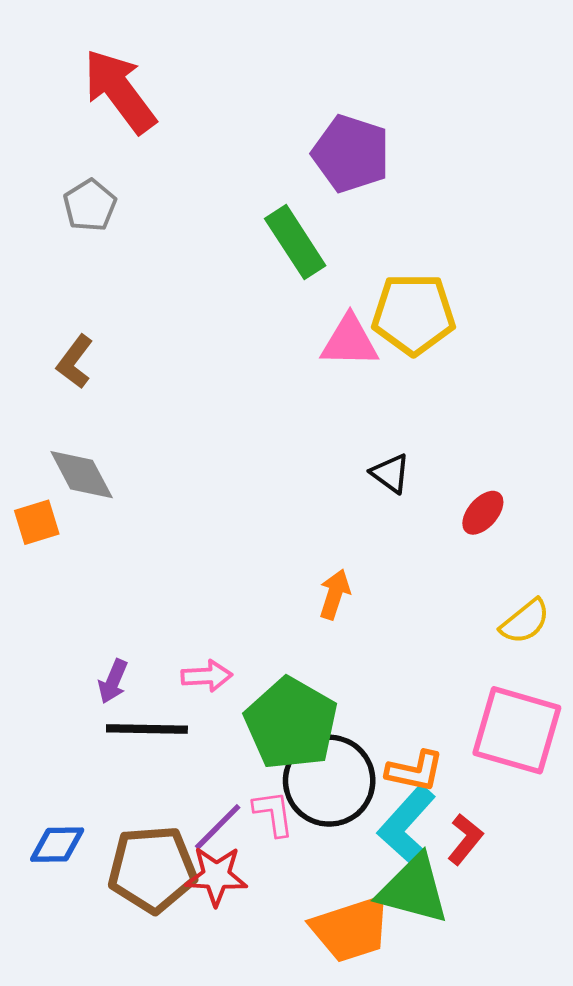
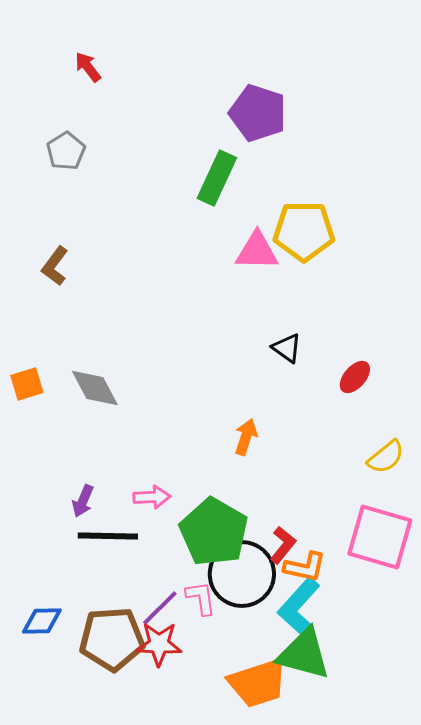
red arrow: (120, 91) -> (88, 67), size x0.5
green rectangle: (295, 242) -> (217, 178), turned 58
gray diamond: (82, 475) -> (95, 388), moved
red L-shape: (465, 839) -> (283, 545), moved

